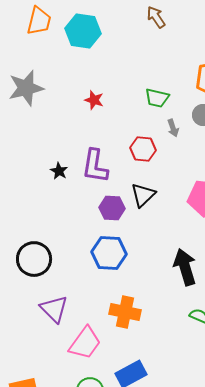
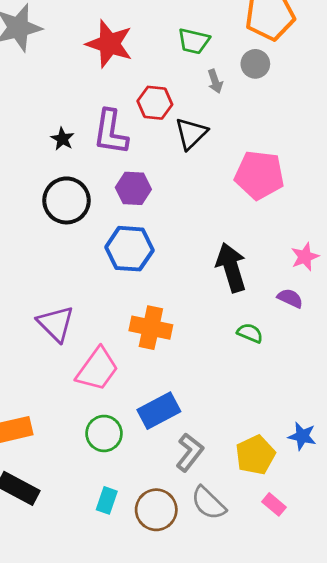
red star: (94, 100) -> (109, 44), size x1.8
red hexagon: (143, 149) -> (155, 103), moved
black triangle: (143, 195) -> (191, 134), moved
black circle: (34, 259) -> (66, 200), moved

